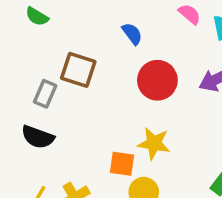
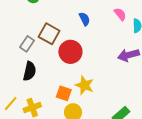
red circle: (157, 80) -> (70, 52), moved
black semicircle: (38, 137) -> (30, 71), moved, turned -108

